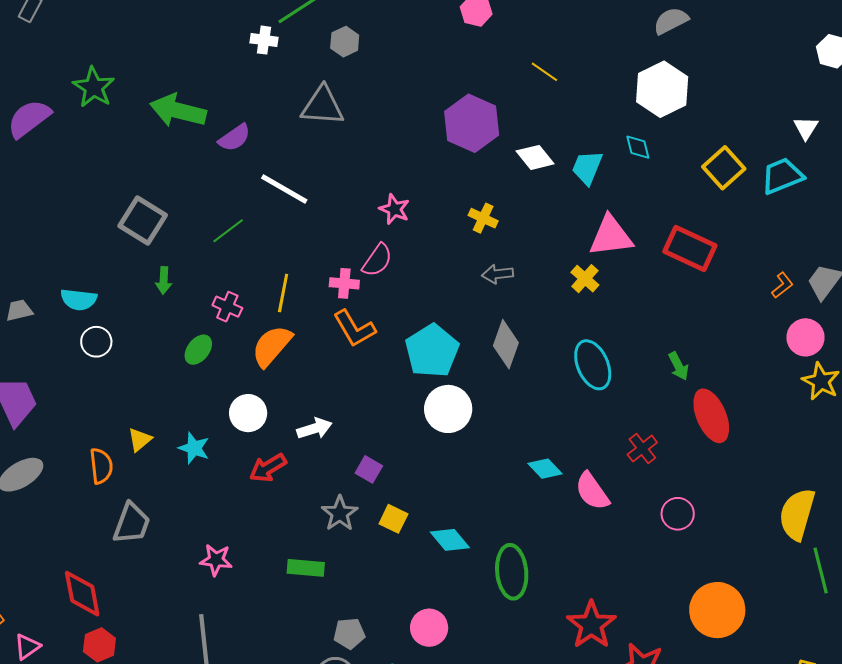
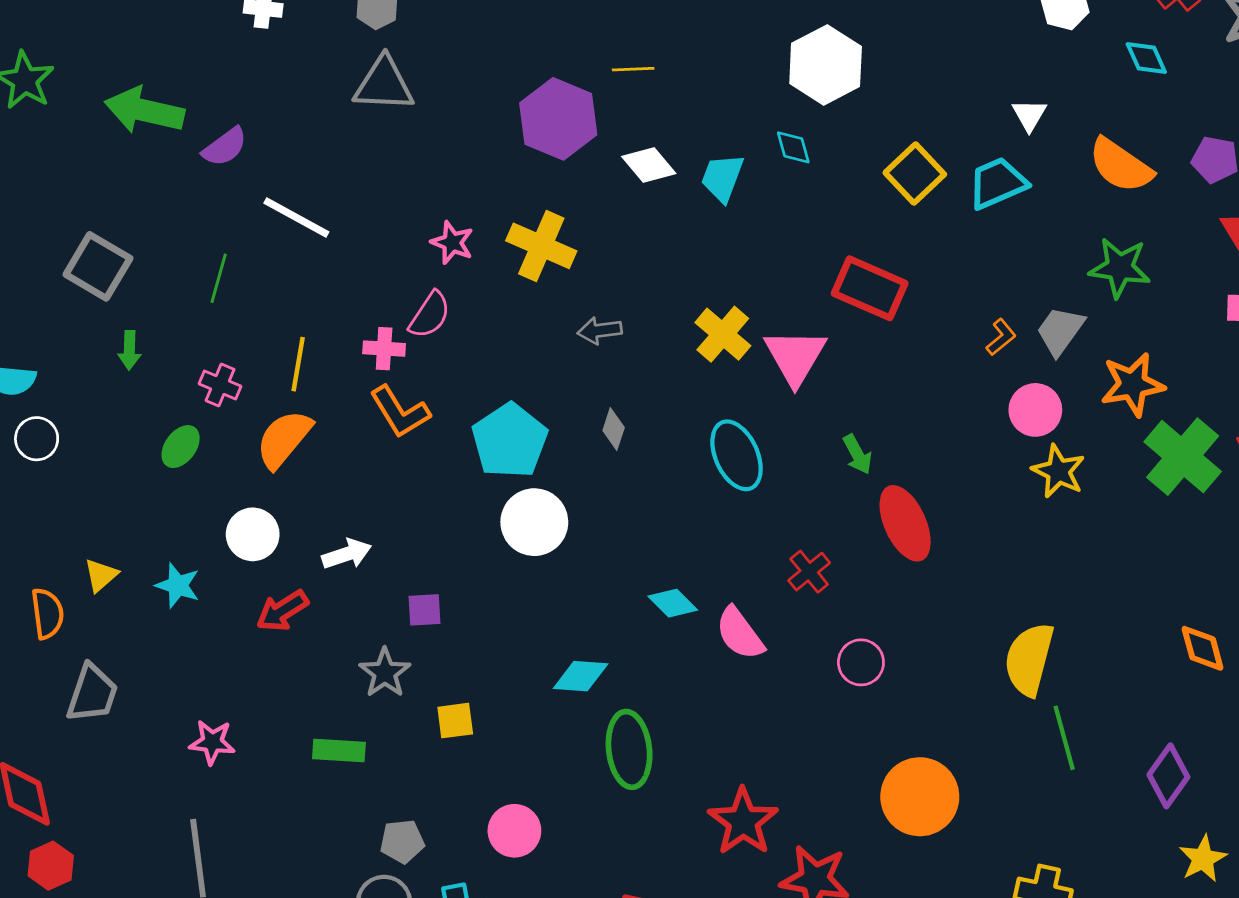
yellow line: (544, 72) -> (633, 69), moved, turned -36
gray triangle: (323, 106) -> (384, 84), moved
yellow cross: (483, 218) -> (541, 246), moved, size x1.6
green line: (228, 231) -> (219, 278), turned -36
pink triangle: (611, 236) -> (795, 357), moved, turned -51
yellow cross: (585, 279) -> (723, 334), size x1.4
gray diamond: (506, 344) -> (614, 429), size x0.6
purple square: (369, 469) -> (425, 610), turned -32
yellow square: (393, 519) -> (455, 721), moved, turned -32
cyan diamond: (450, 540) -> (581, 676), moved, turned -45

